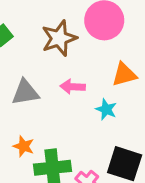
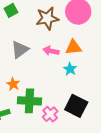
orange triangle: (124, 75) -> (73, 47), moved
gray triangle: (25, 92) -> (20, 50), turned -36

